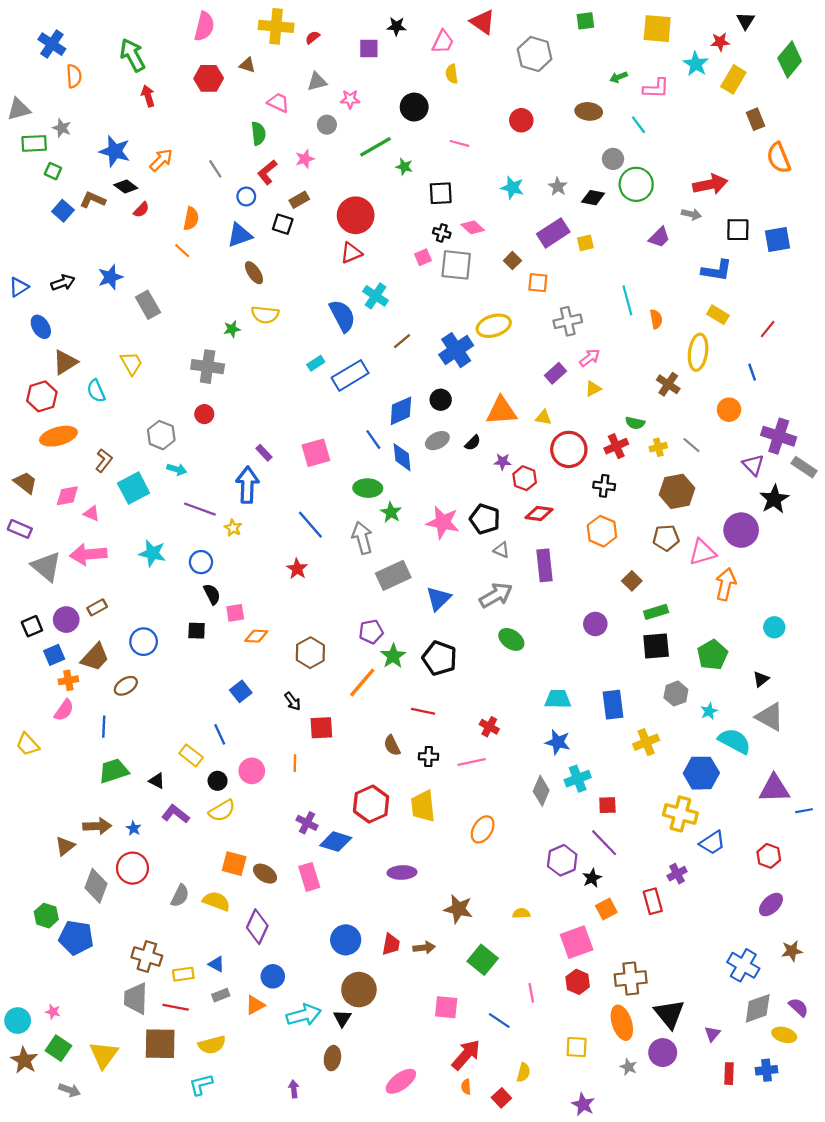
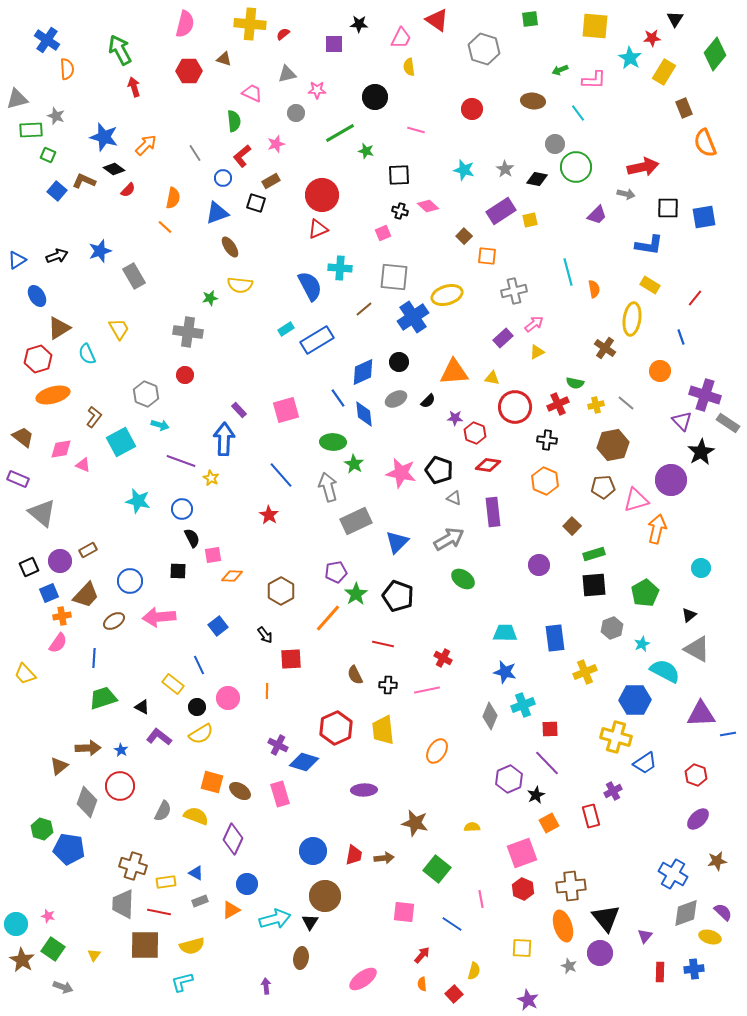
gray square: (456, 265) -> (394, 277), moved
cyan cross: (375, 296) -> (340, 268), turned -30
pink arrow: (88, 554) -> (159, 617), moved
yellow triangle: (104, 1055) -> (94, 955), size x0.5
red arrow: (466, 1055) -> (422, 955), size x0.6

